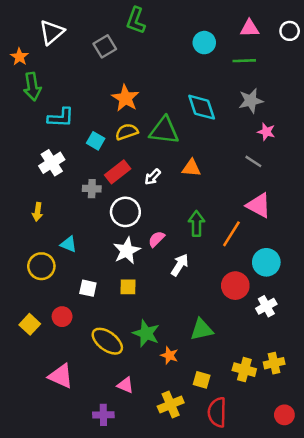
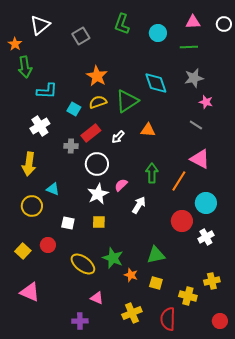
green L-shape: (136, 21) -> (122, 24), moved
green triangle: (164, 130) -> (127, 101), turned -40
yellow arrow: (37, 212) -> (29, 164), size x1.6
yellow cross: (244, 370) -> (188, 296), moved
pink triangle: (61, 376) -> (30, 292), moved
yellow square: (202, 380) -> (156, 283), moved

